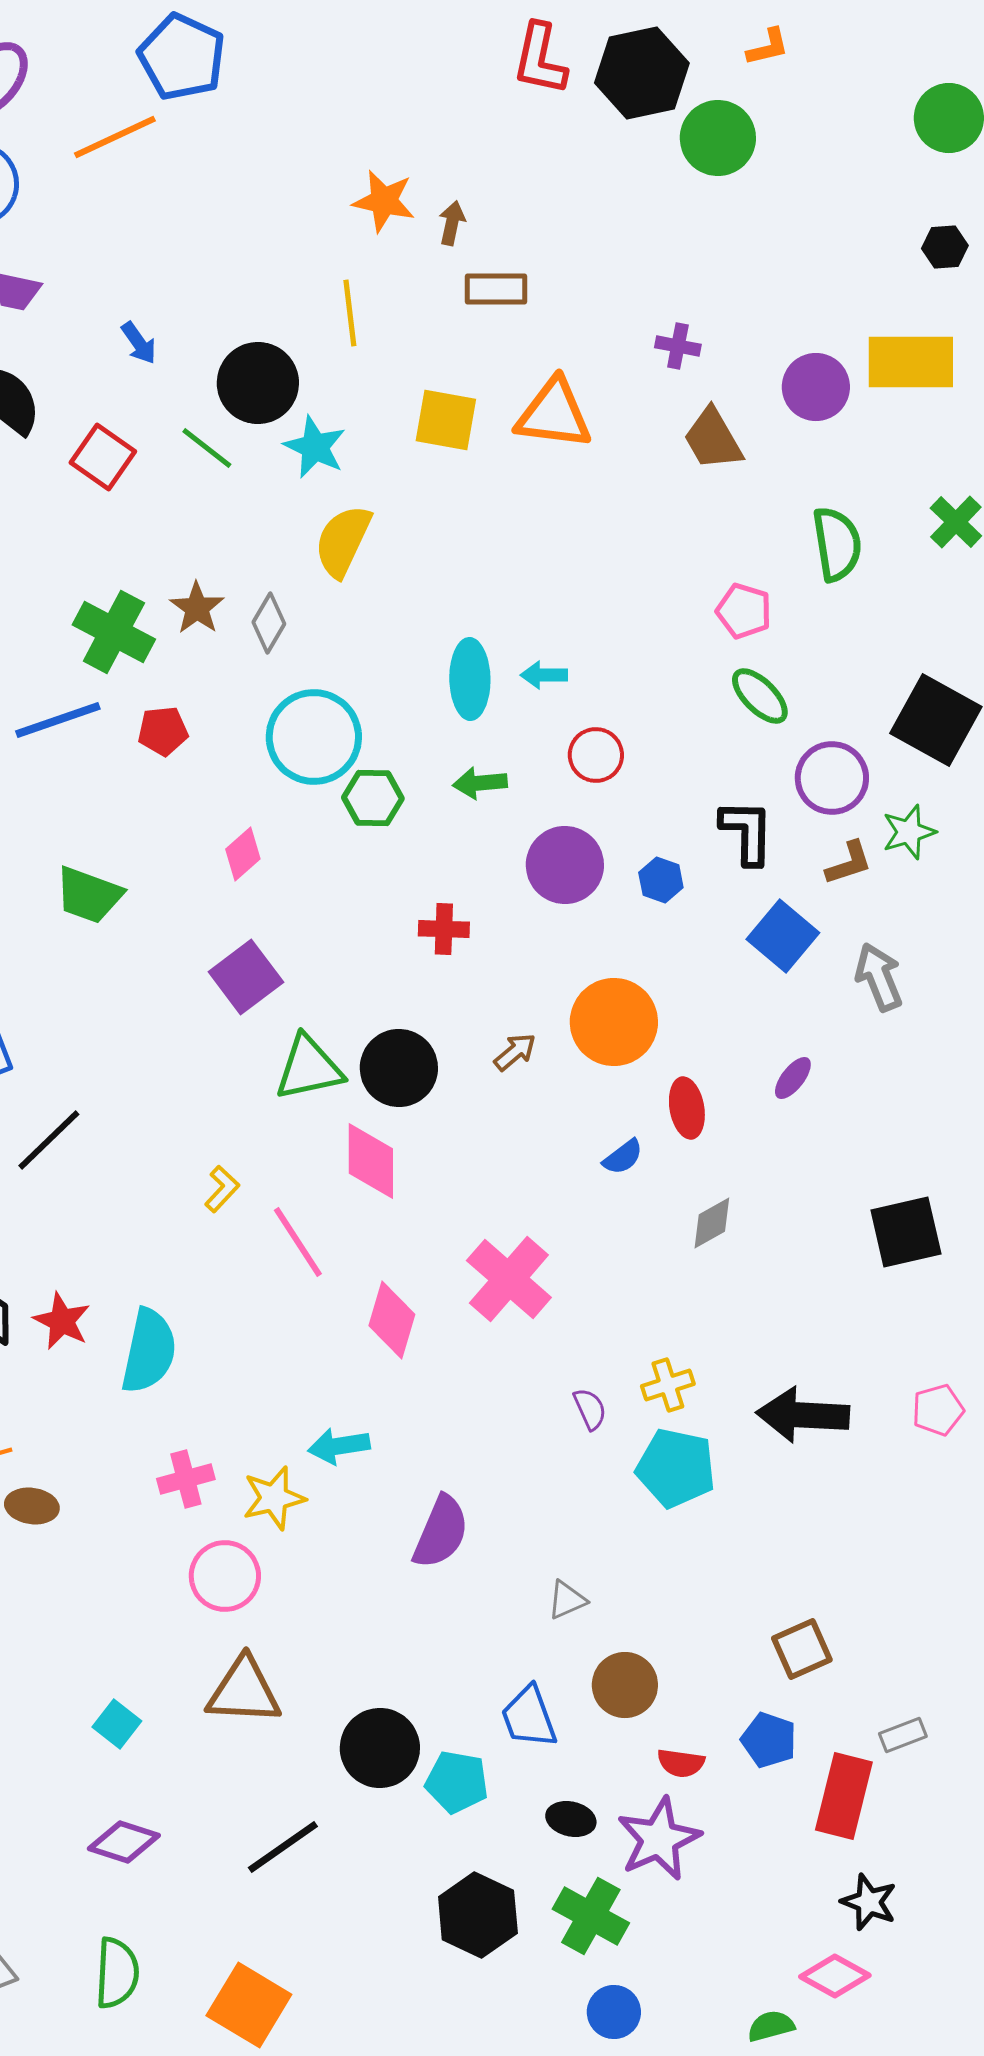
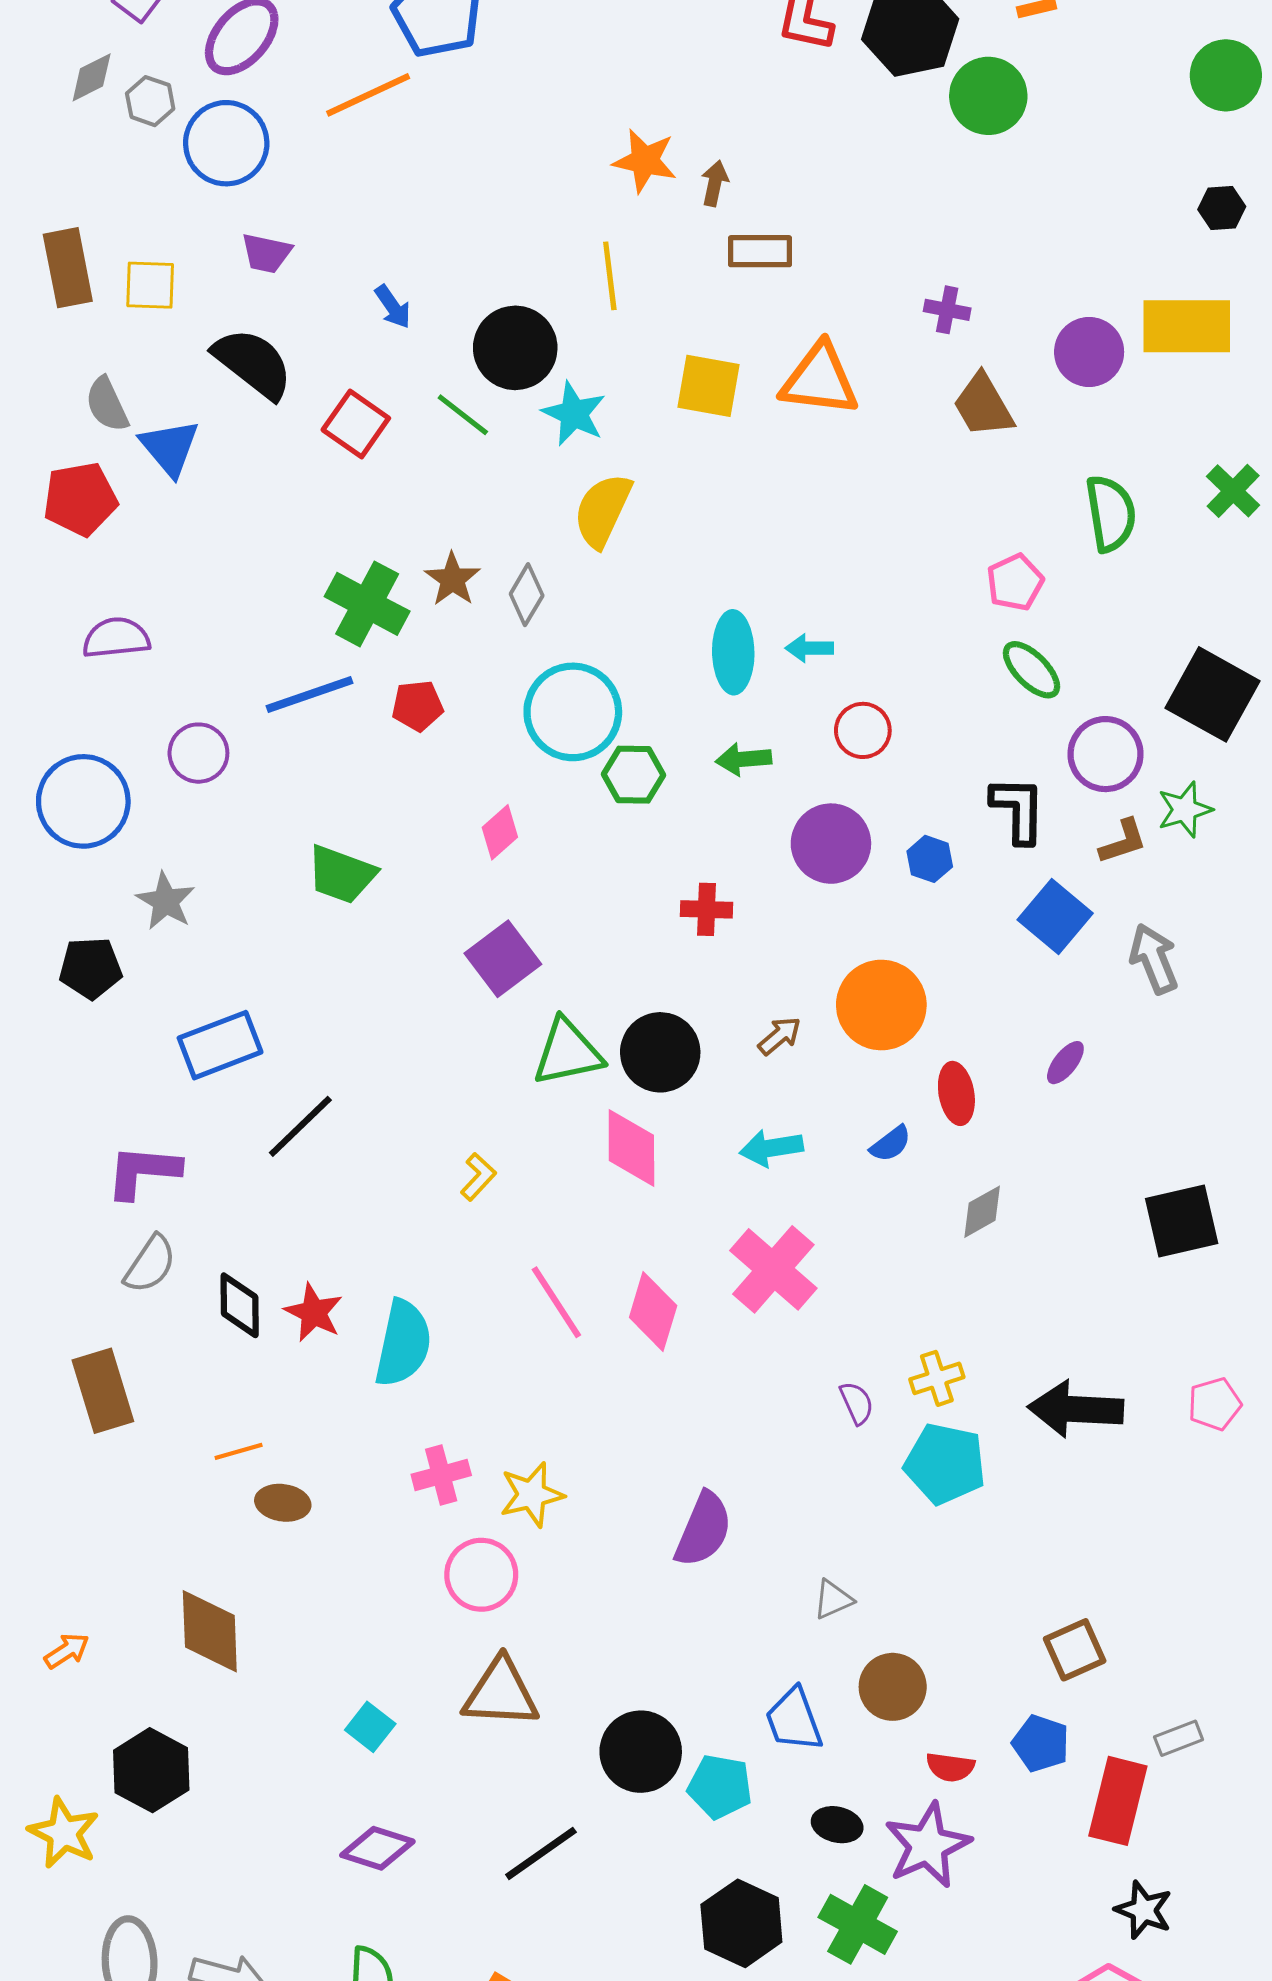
pink pentagon: (744, 611) -> (1015, 582), turned 30
pink line: (298, 1242) -> (556, 1302), moved
cyan arrow: (339, 1446) -> (771, 1148), moved

